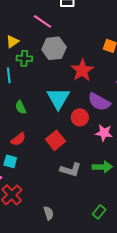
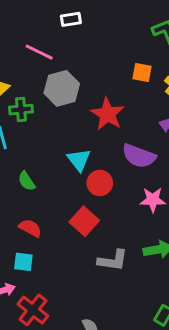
cyan triangle: (58, 98) -> (79, 160), size x0.7
red circle: (80, 117) -> (100, 183), moved
red semicircle: (18, 139) -> (30, 228), turned -105

